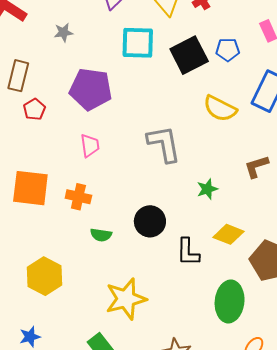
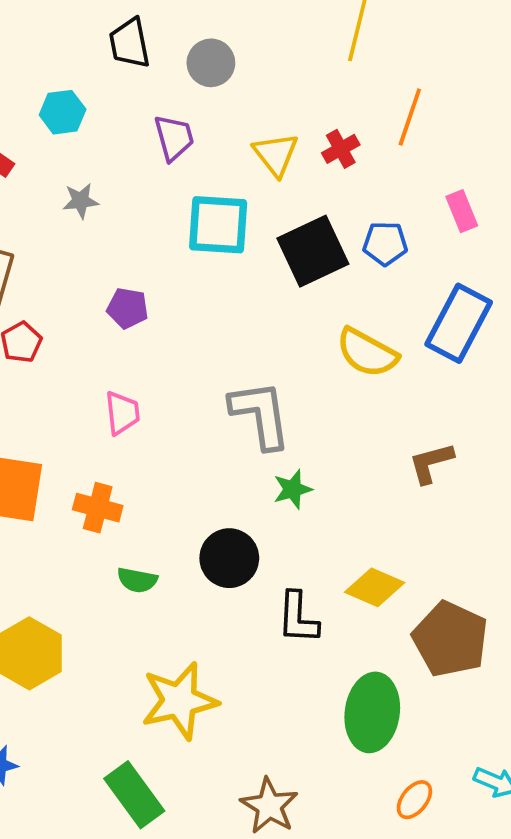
purple pentagon: (91, 89) -> (128, 308), size x0.5
green star: (207, 189) -> (293, 489), moved

